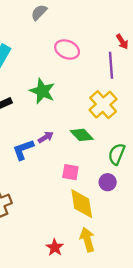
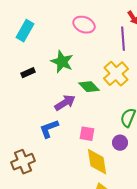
green diamond: (82, 135) -> (89, 87), moved
purple arrow: (46, 137) -> (65, 103), size x1.5
blue L-shape: (23, 150) -> (49, 129), moved

